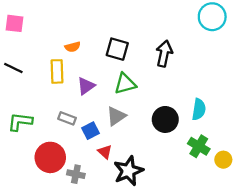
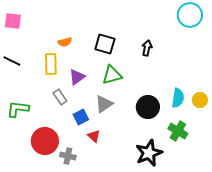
black arrow: (164, 54) -> (147, 48), size x0.7
gray rectangle: (67, 118) -> (60, 97), moved, turned 35
yellow circle: (223, 160) -> (200, 100), moved
black star: (128, 171) -> (149, 153), moved

